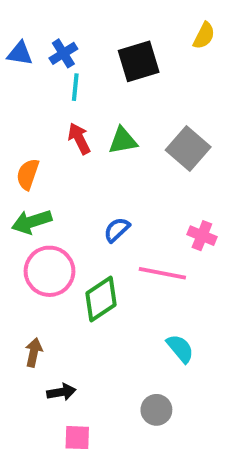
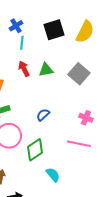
yellow semicircle: (204, 36) -> (85, 32), moved, size x1.6
pink line: (162, 273) -> (79, 144), moved
cyan semicircle: (180, 348) -> (53, 175), moved

